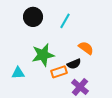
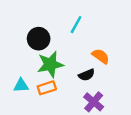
black circle: (33, 17) -> (39, 39), moved
orange rectangle: (59, 72) -> (47, 88), moved

